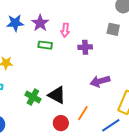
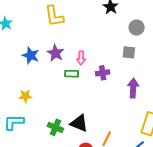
blue star: (15, 23) -> (31, 55), turned 30
green rectangle: (45, 45) -> (72, 74), moved
purple arrow: (100, 81) -> (133, 88), moved, turned 114

